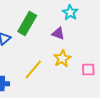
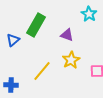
cyan star: (70, 12) -> (89, 14), moved

